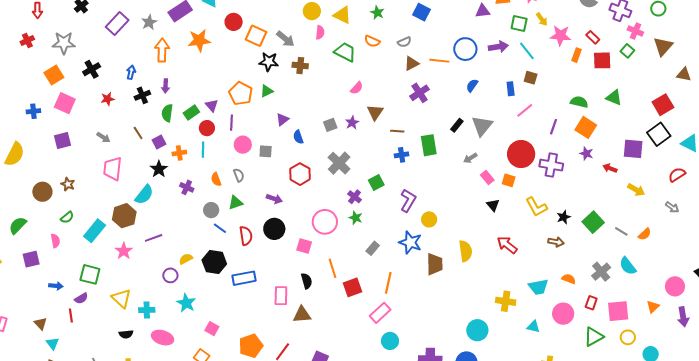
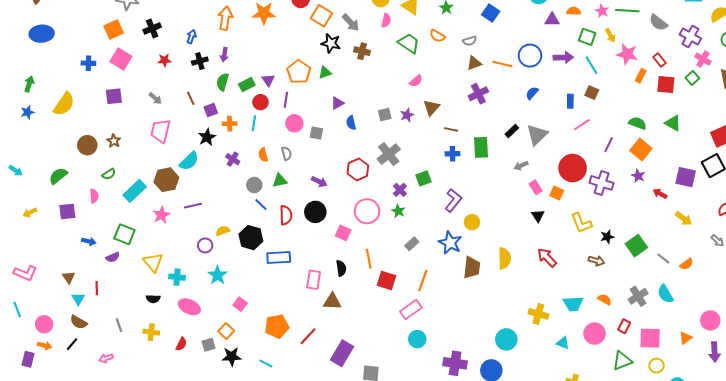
red hexagon: (300, 174) -> (358, 169), moved
red square: (352, 287) -> (386, 281), turned 30
red line: (71, 316) -> (97, 288), moved

